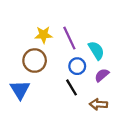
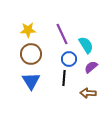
yellow star: (44, 35) -> (28, 30), moved
black line: (72, 87) -> (64, 78), turned 35
blue triangle: (20, 90) -> (31, 81), moved

